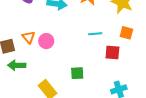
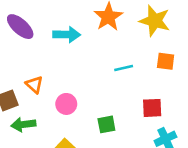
pink circle: (46, 41) -> (66, 104), moved
red square: (112, 53) -> (152, 108), moved

